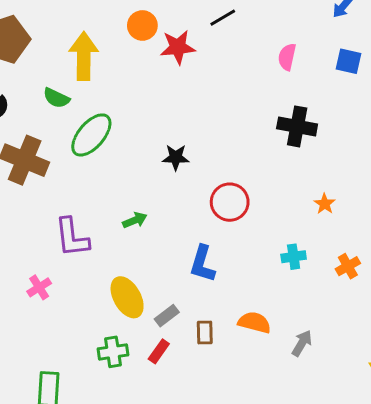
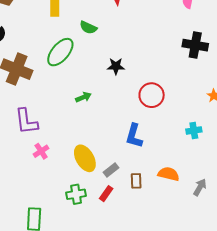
green semicircle: (56, 98) -> (88, 28), moved
green arrow: (135, 220) -> (83, 97), moved
purple L-shape: (72, 237) -> (26, 121), moved
pink cross: (39, 287) -> (41, 151), moved

